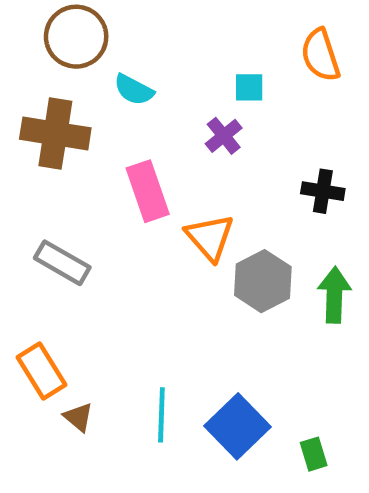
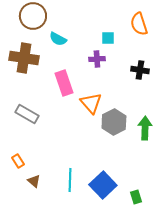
purple cross: (224, 136) -> (97, 59), turned 35
black cross: (323, 191) -> (140, 70), moved
orange rectangle: (42, 371) -> (18, 161), size x0.6

